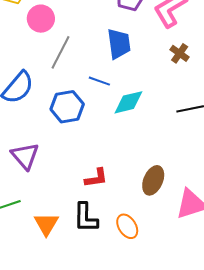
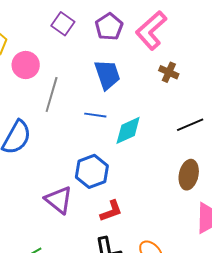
blue hexagon: (67, 107) -> (92, 171), moved
purple triangle: (25, 156) -> (59, 200), moved
brown ellipse: (153, 180) -> (189, 175), moved

